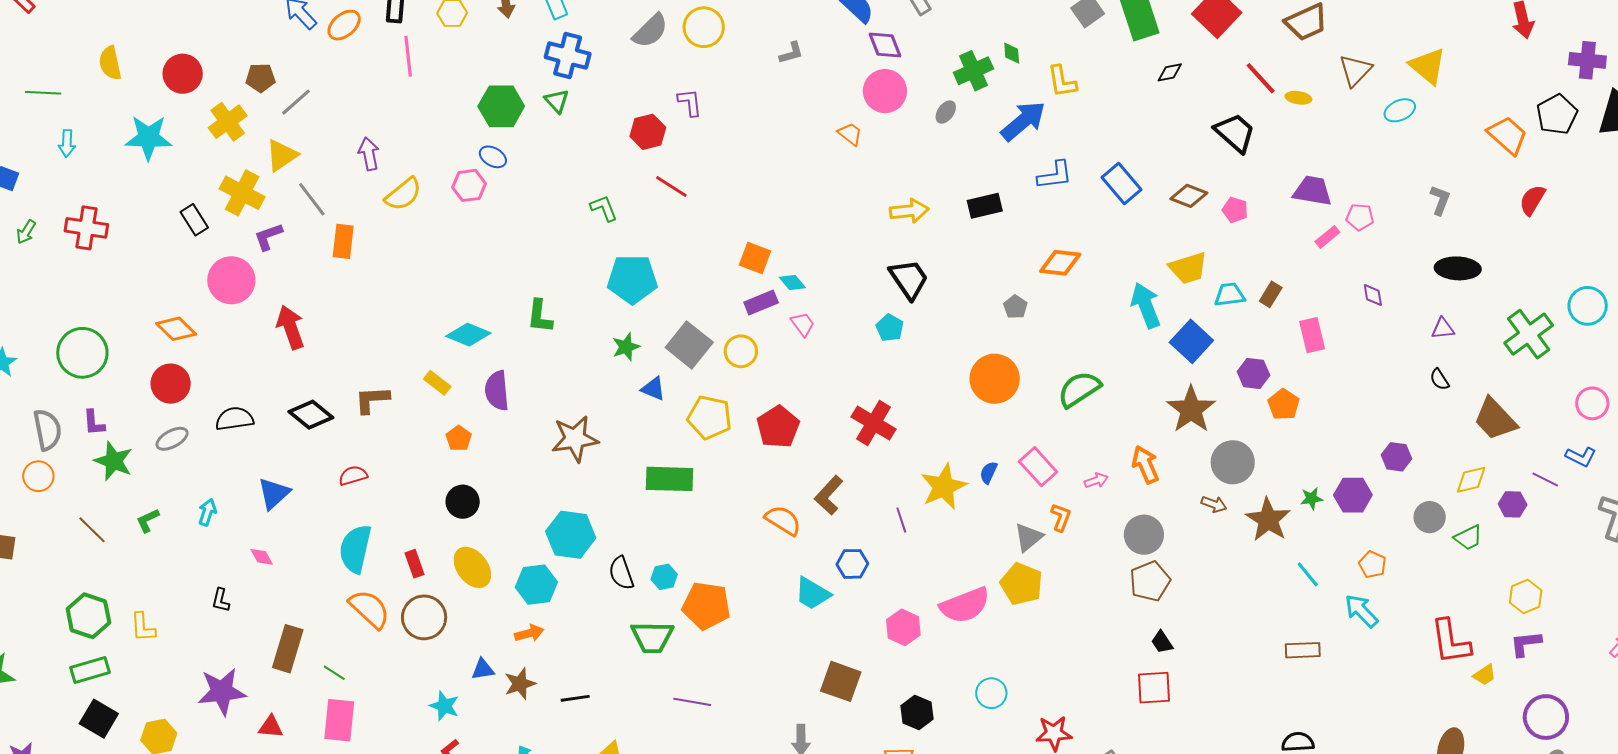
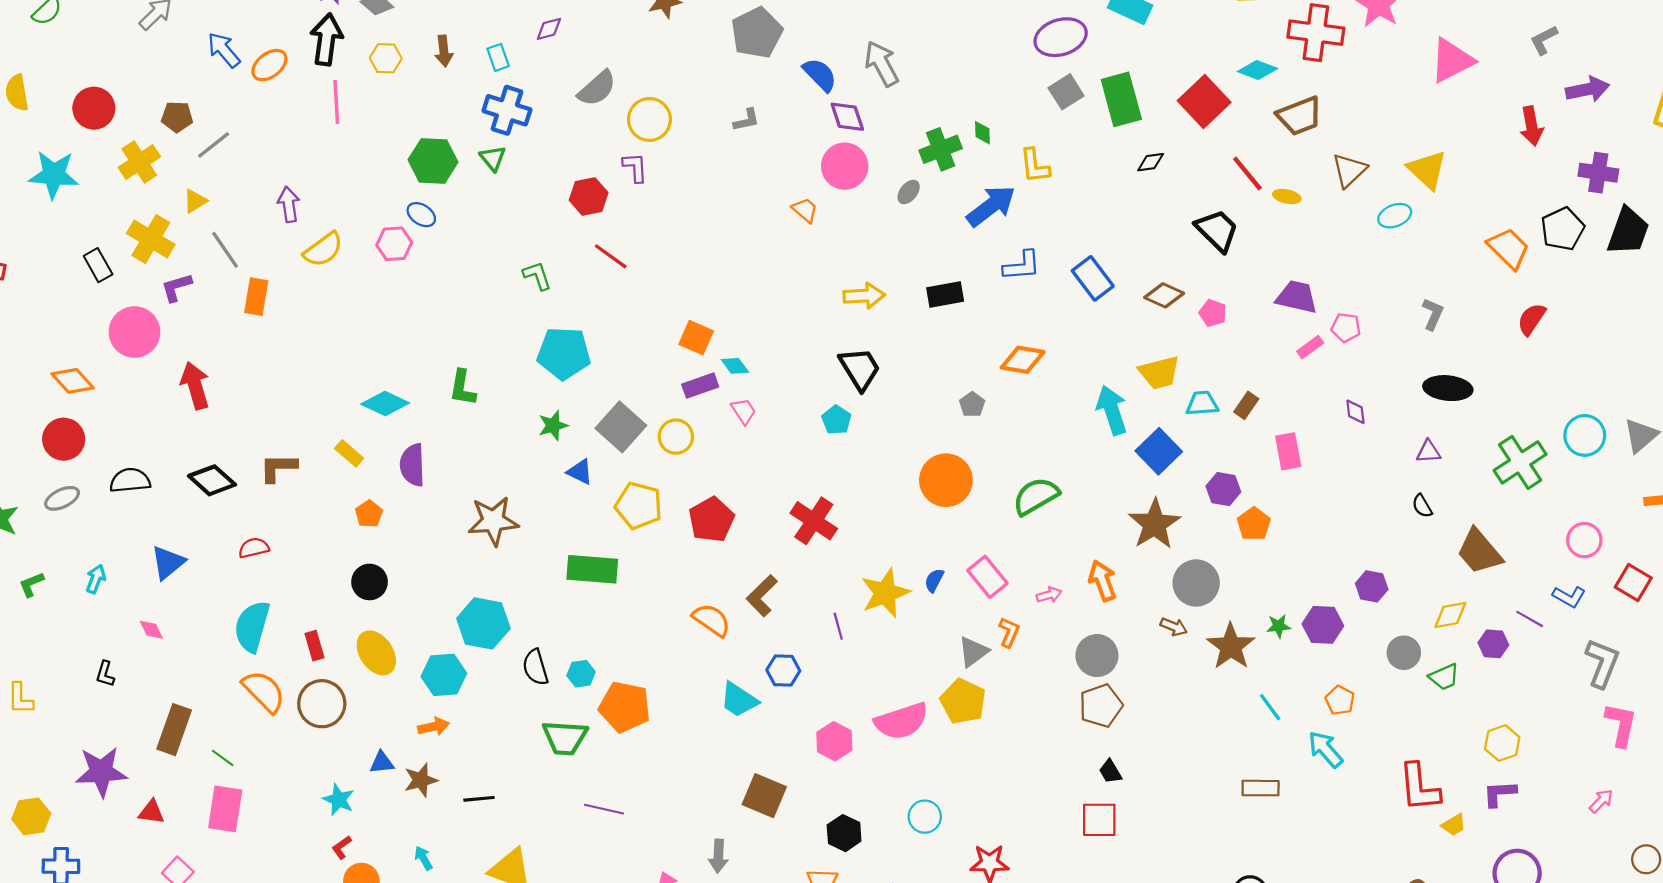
yellow circle: (704, 27) -> (649, 119), moved
yellow triangle: (282, 155) -> (195, 201), size x0.7

